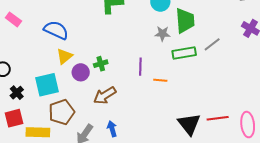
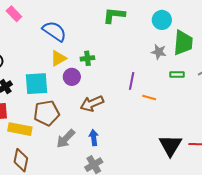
green rectangle: (184, 53) -> (177, 74), size x0.6
green cross: (101, 64) -> (87, 58), moved

